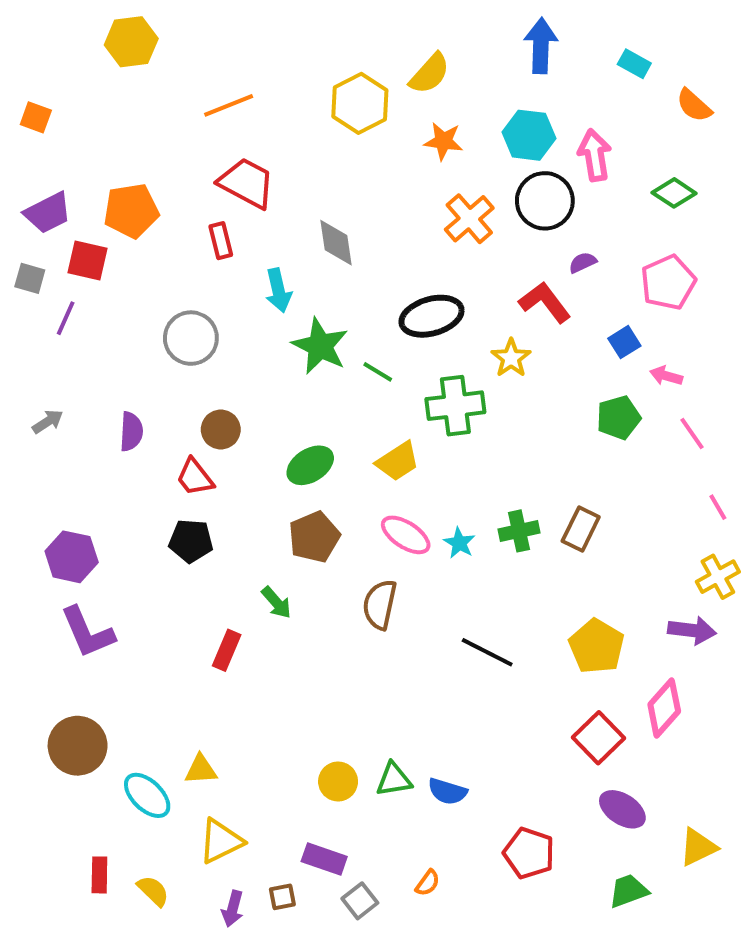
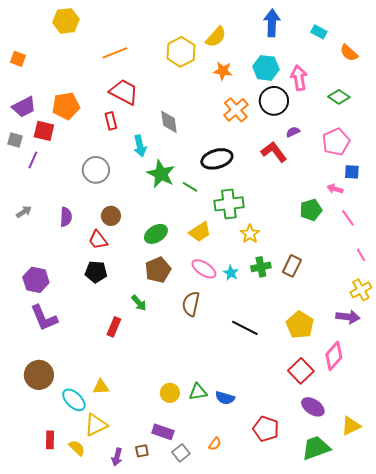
blue square: (624, 342) -> (352, 172), moved, turned 35
yellow star: (511, 358) -> (250, 234), moved
yellow triangle: (221, 841) -> (96, 425), moved
green trapezoid: (628, 891) -> (316, 448), size x1.4

